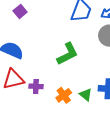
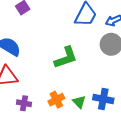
purple cross: (36, 86) -> (24, 103), moved

